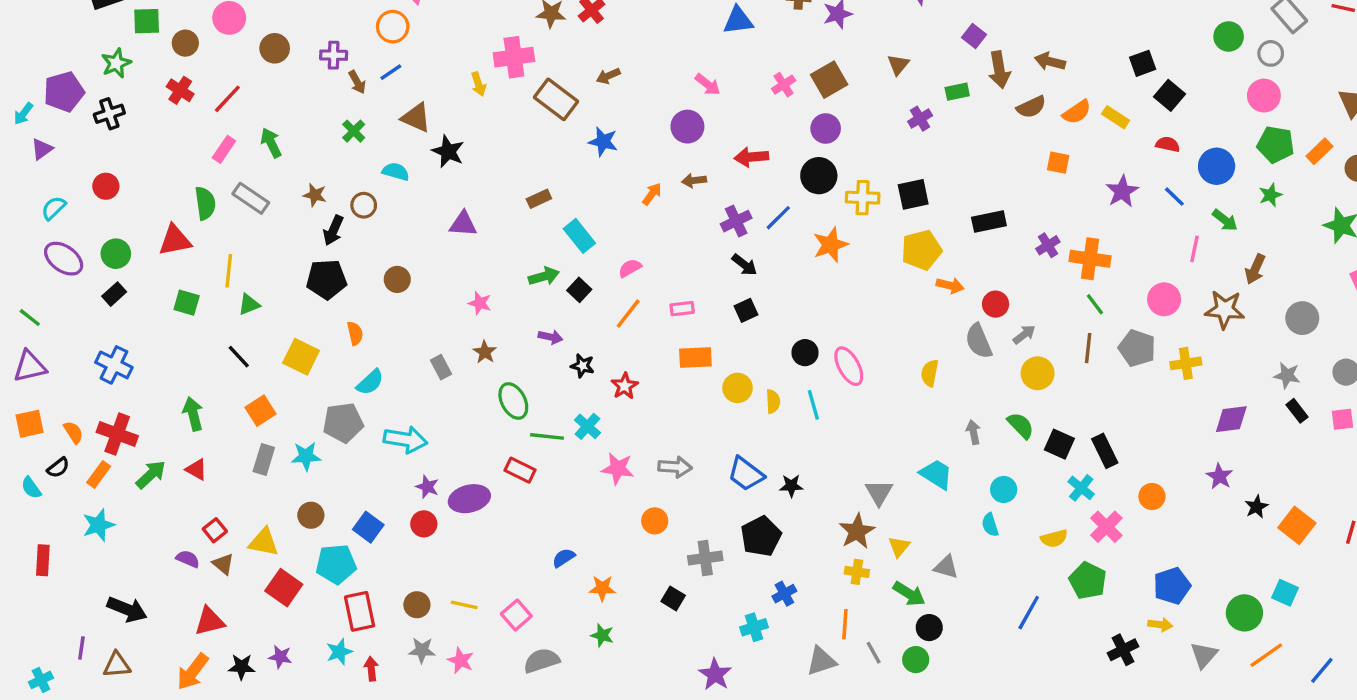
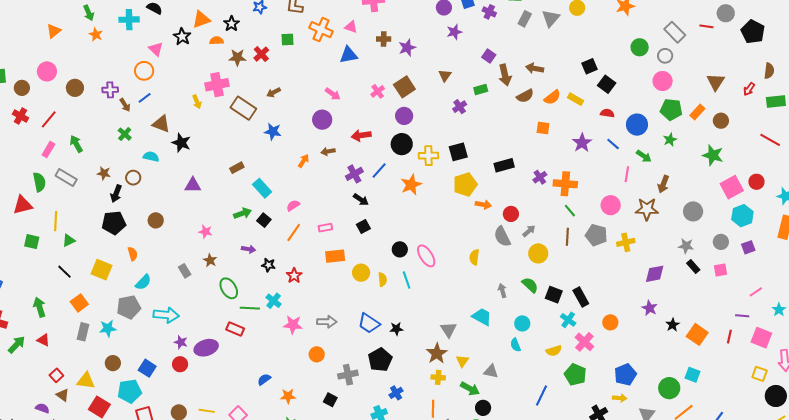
purple semicircle: (188, 559) -> (42, 408), moved

